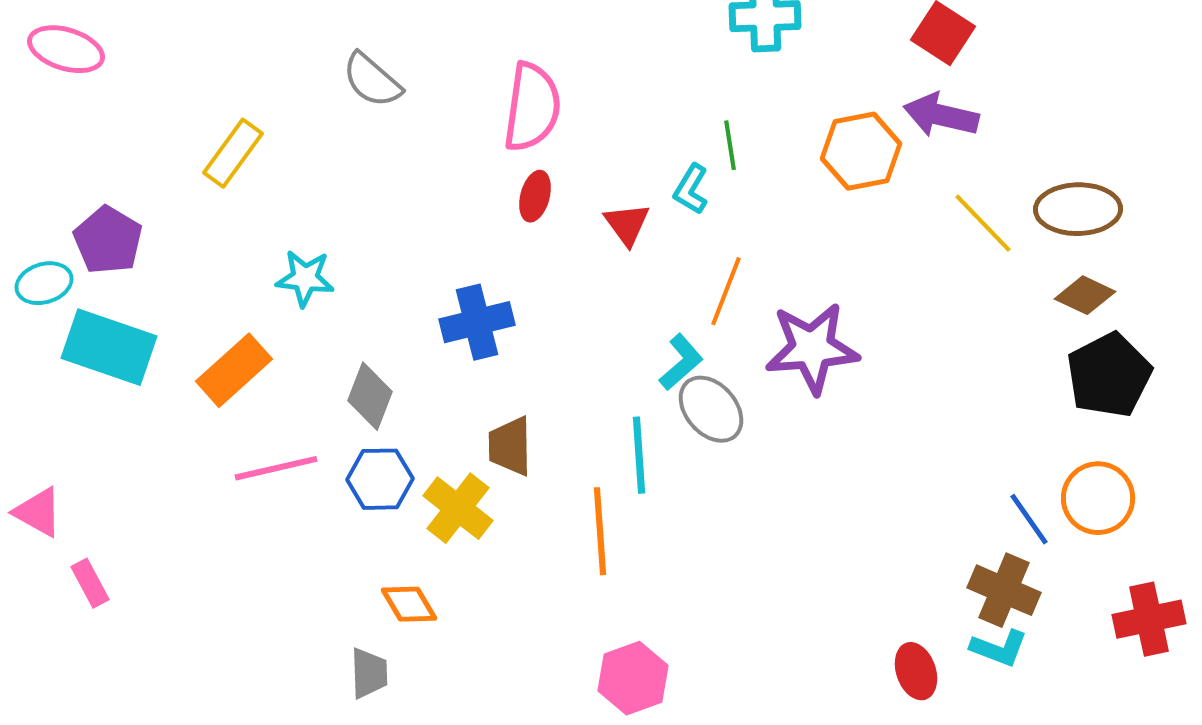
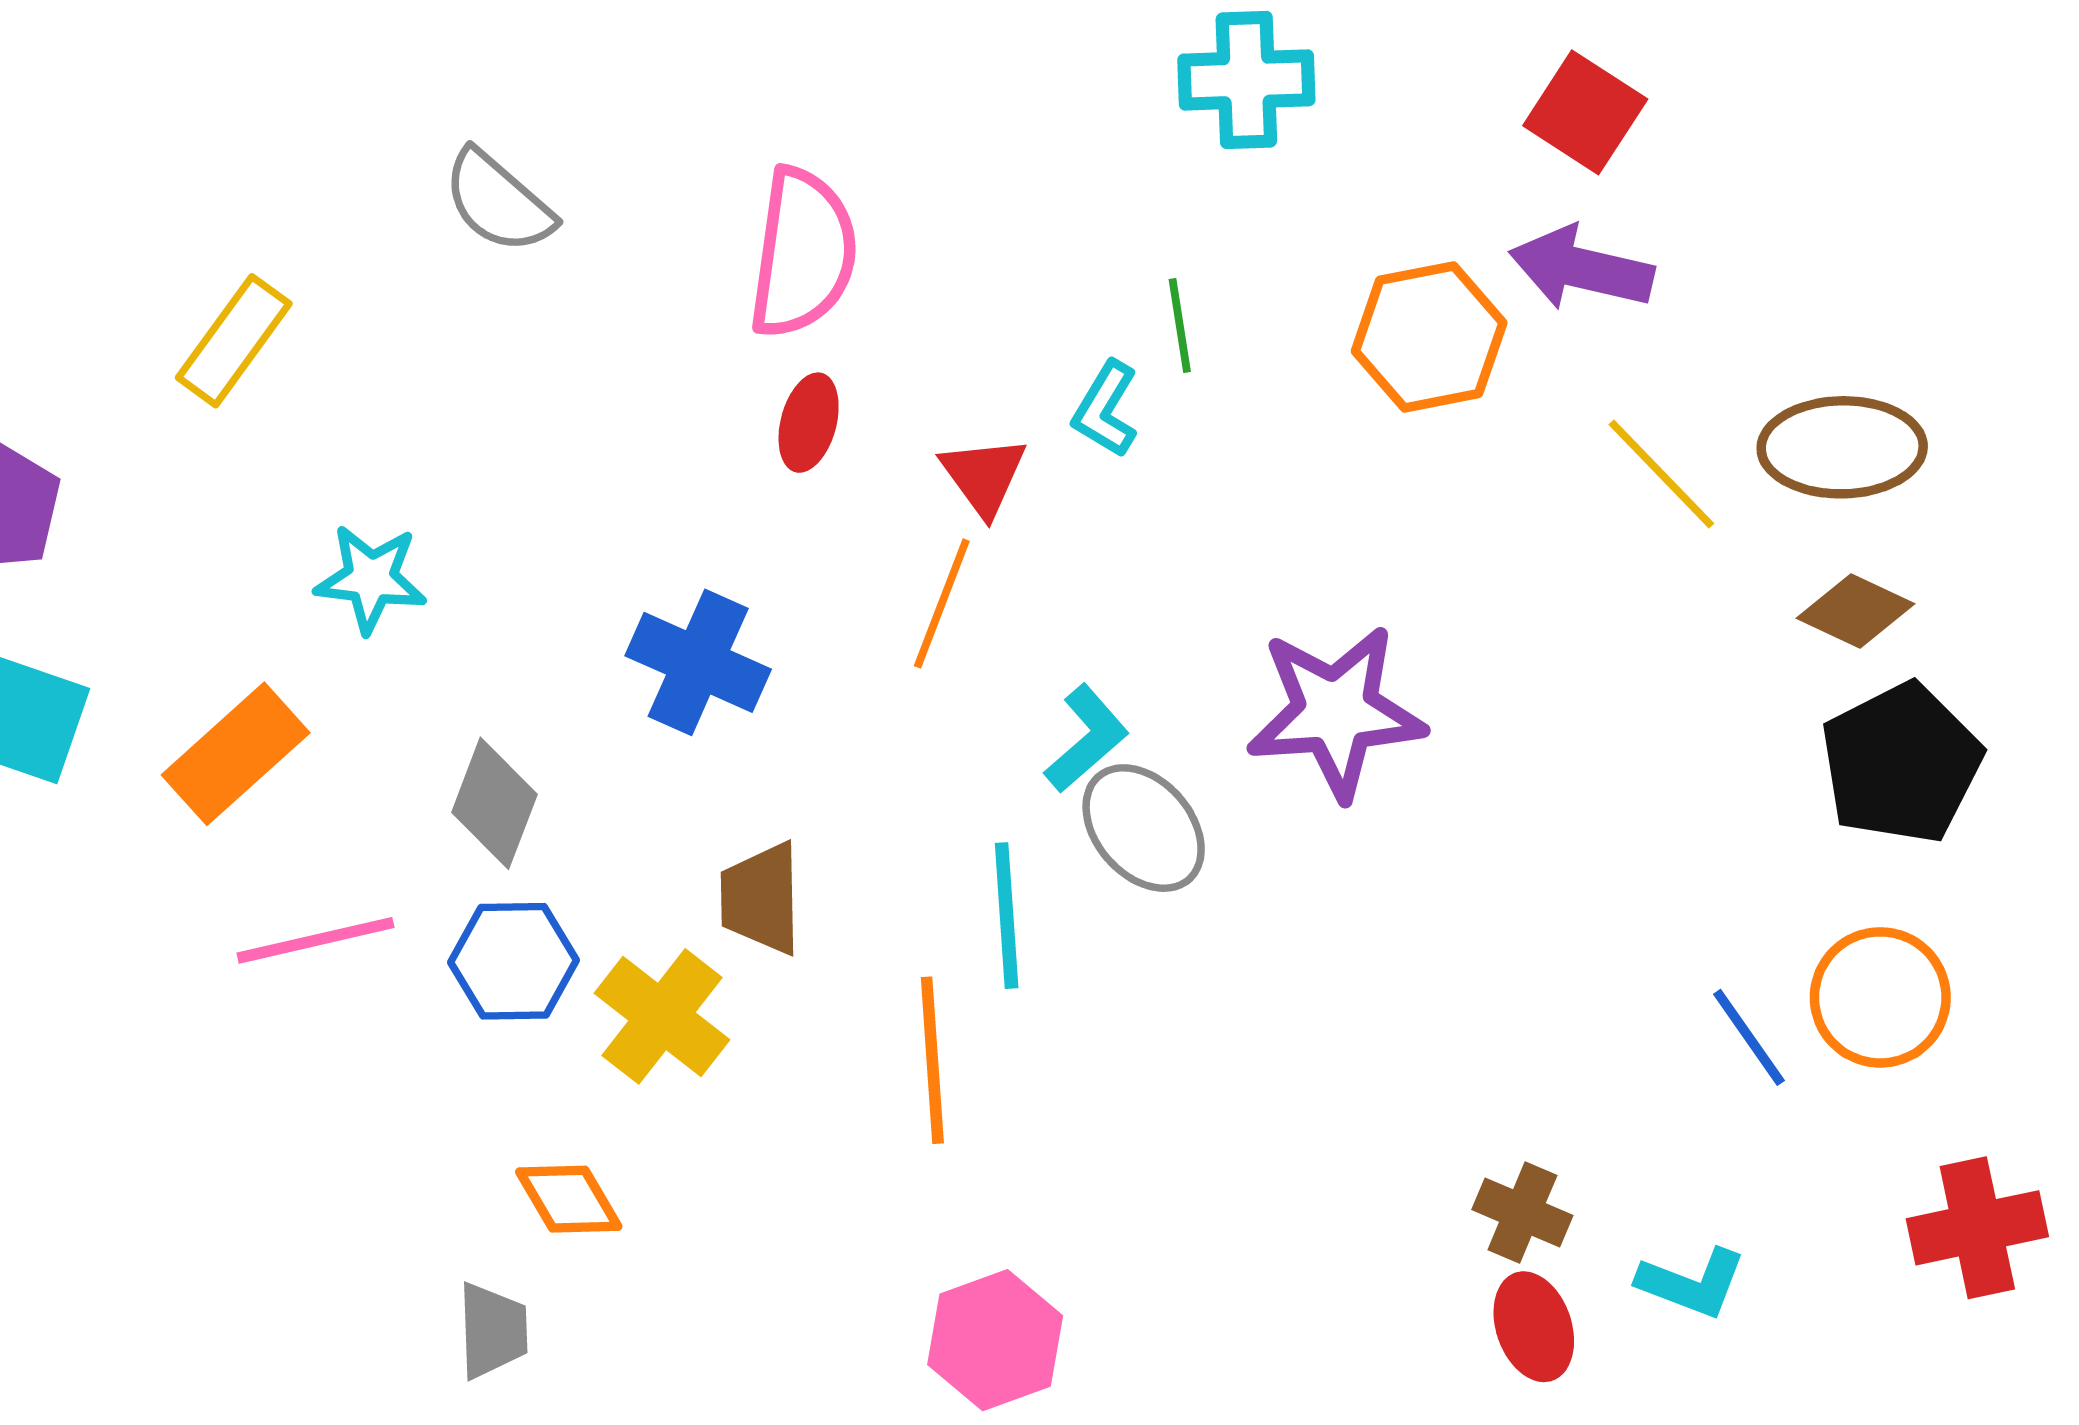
orange line: (726, 291) -> (942, 603), moved
blue cross: (477, 322) -> (698, 662), turned 38
brown cross: (1004, 590) -> (1522, 1213), moved, size x0.7

